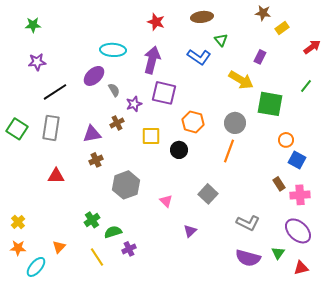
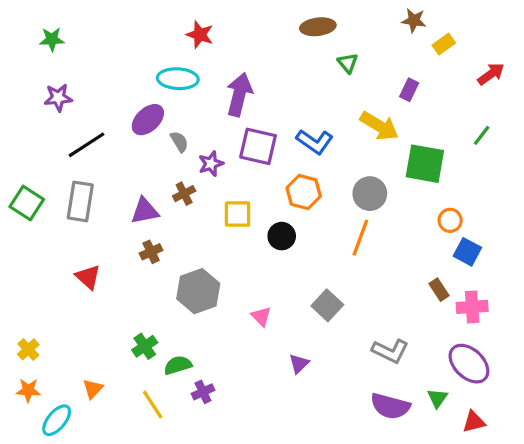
red star: (156, 22) -> (200, 35), moved
blue L-shape: (199, 57) -> (315, 142), moved
red triangle: (56, 176) -> (88, 277), turned 42

